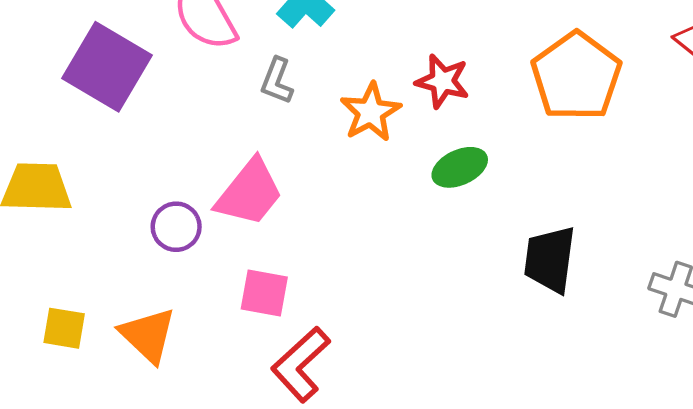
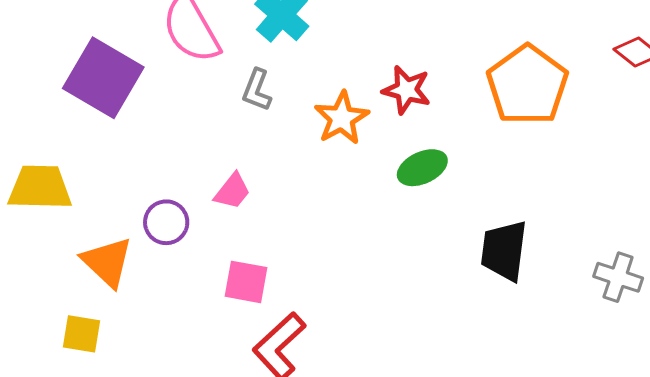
pink trapezoid: (249, 193) -> (232, 191), size x0.6
yellow square: (64, 328) -> (82, 334), moved
orange triangle: (148, 335) -> (107, 262), moved

